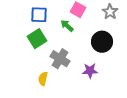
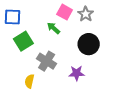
gray star: (110, 12) -> (86, 14), moved
blue square: (39, 15) -> (12, 17), moved

